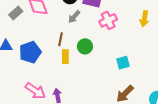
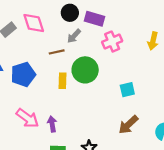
brown line: (61, 39) -> (57, 52), moved, turned 64
green circle: (85, 46) -> (85, 70), size x1.5

